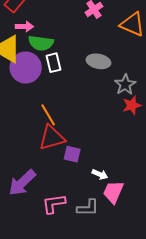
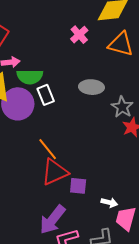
purple arrow: (22, 183) -> (52, 220), moved

